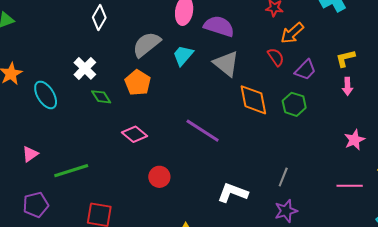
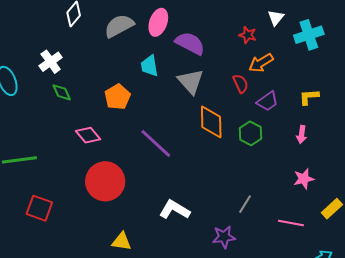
gray semicircle: (147, 44) -> (119, 26), moved
cyan trapezoid: (183, 55) -> (150, 66), turned -60
orange pentagon: (138, 83) -> (118, 97), moved
pink arrow: (347, 86) -> (302, 135), moved
red circle: (159, 177) -> (105, 181), size x1.8
gray line: (283, 177) -> (245, 204), moved

